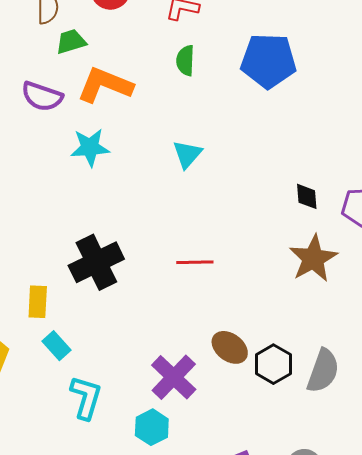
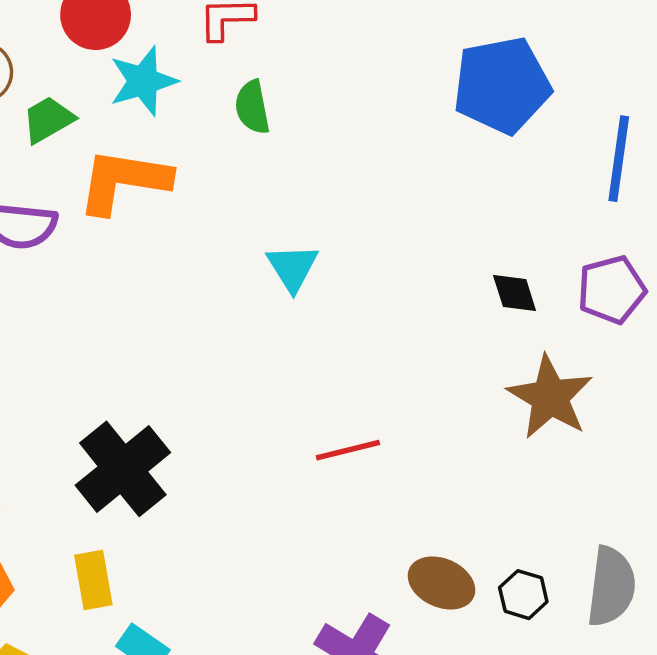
blue pentagon: (269, 61) -> (502, 85), moved
cyan star: (90, 147) -> (143, 81), moved
black cross: (96, 262) -> (123, 469), moved
black hexagon: (273, 364) -> (523, 595), size x0.7

